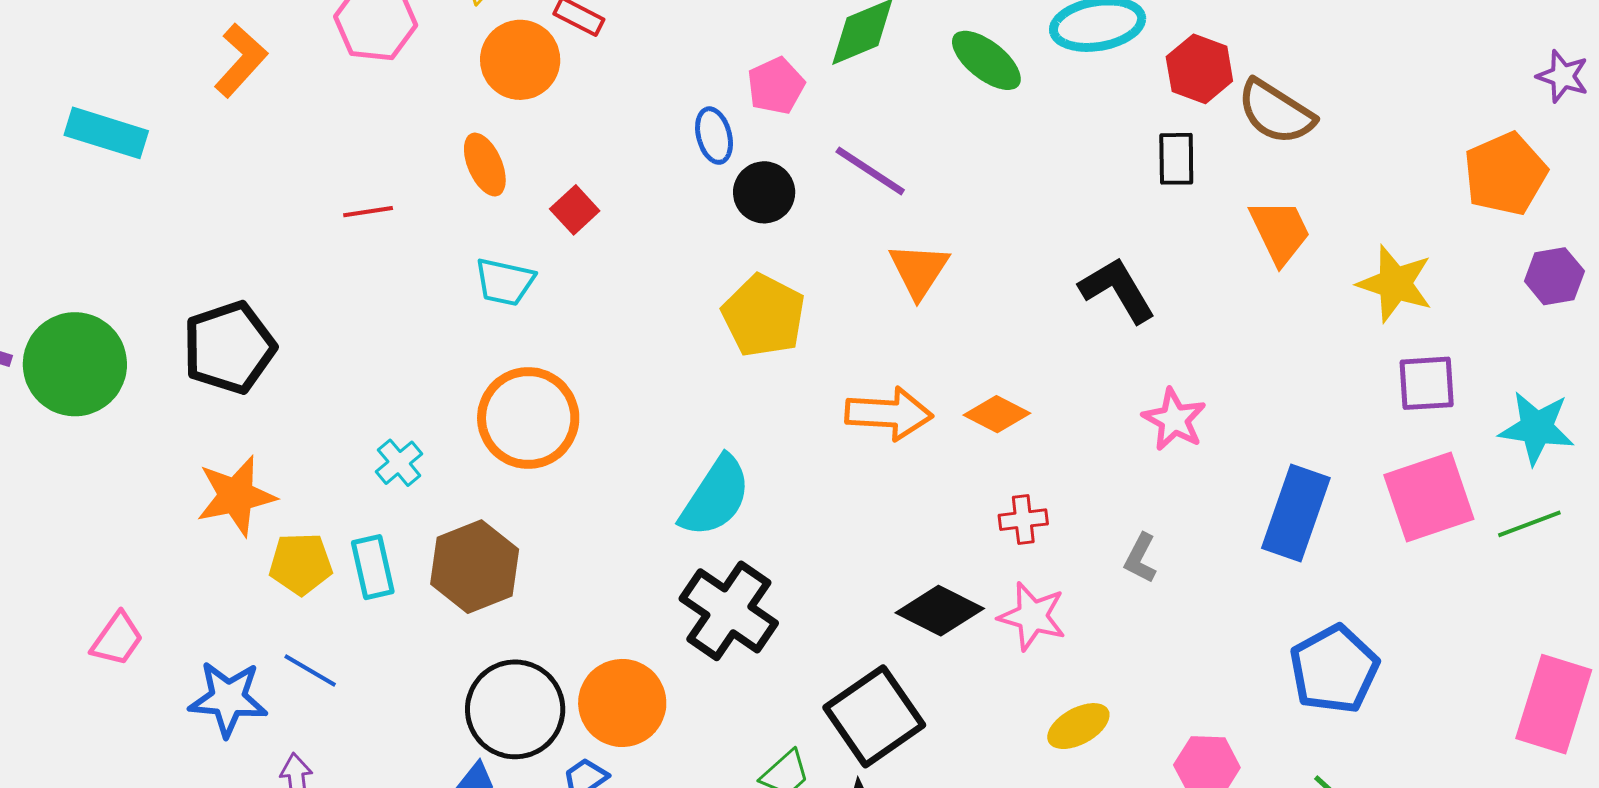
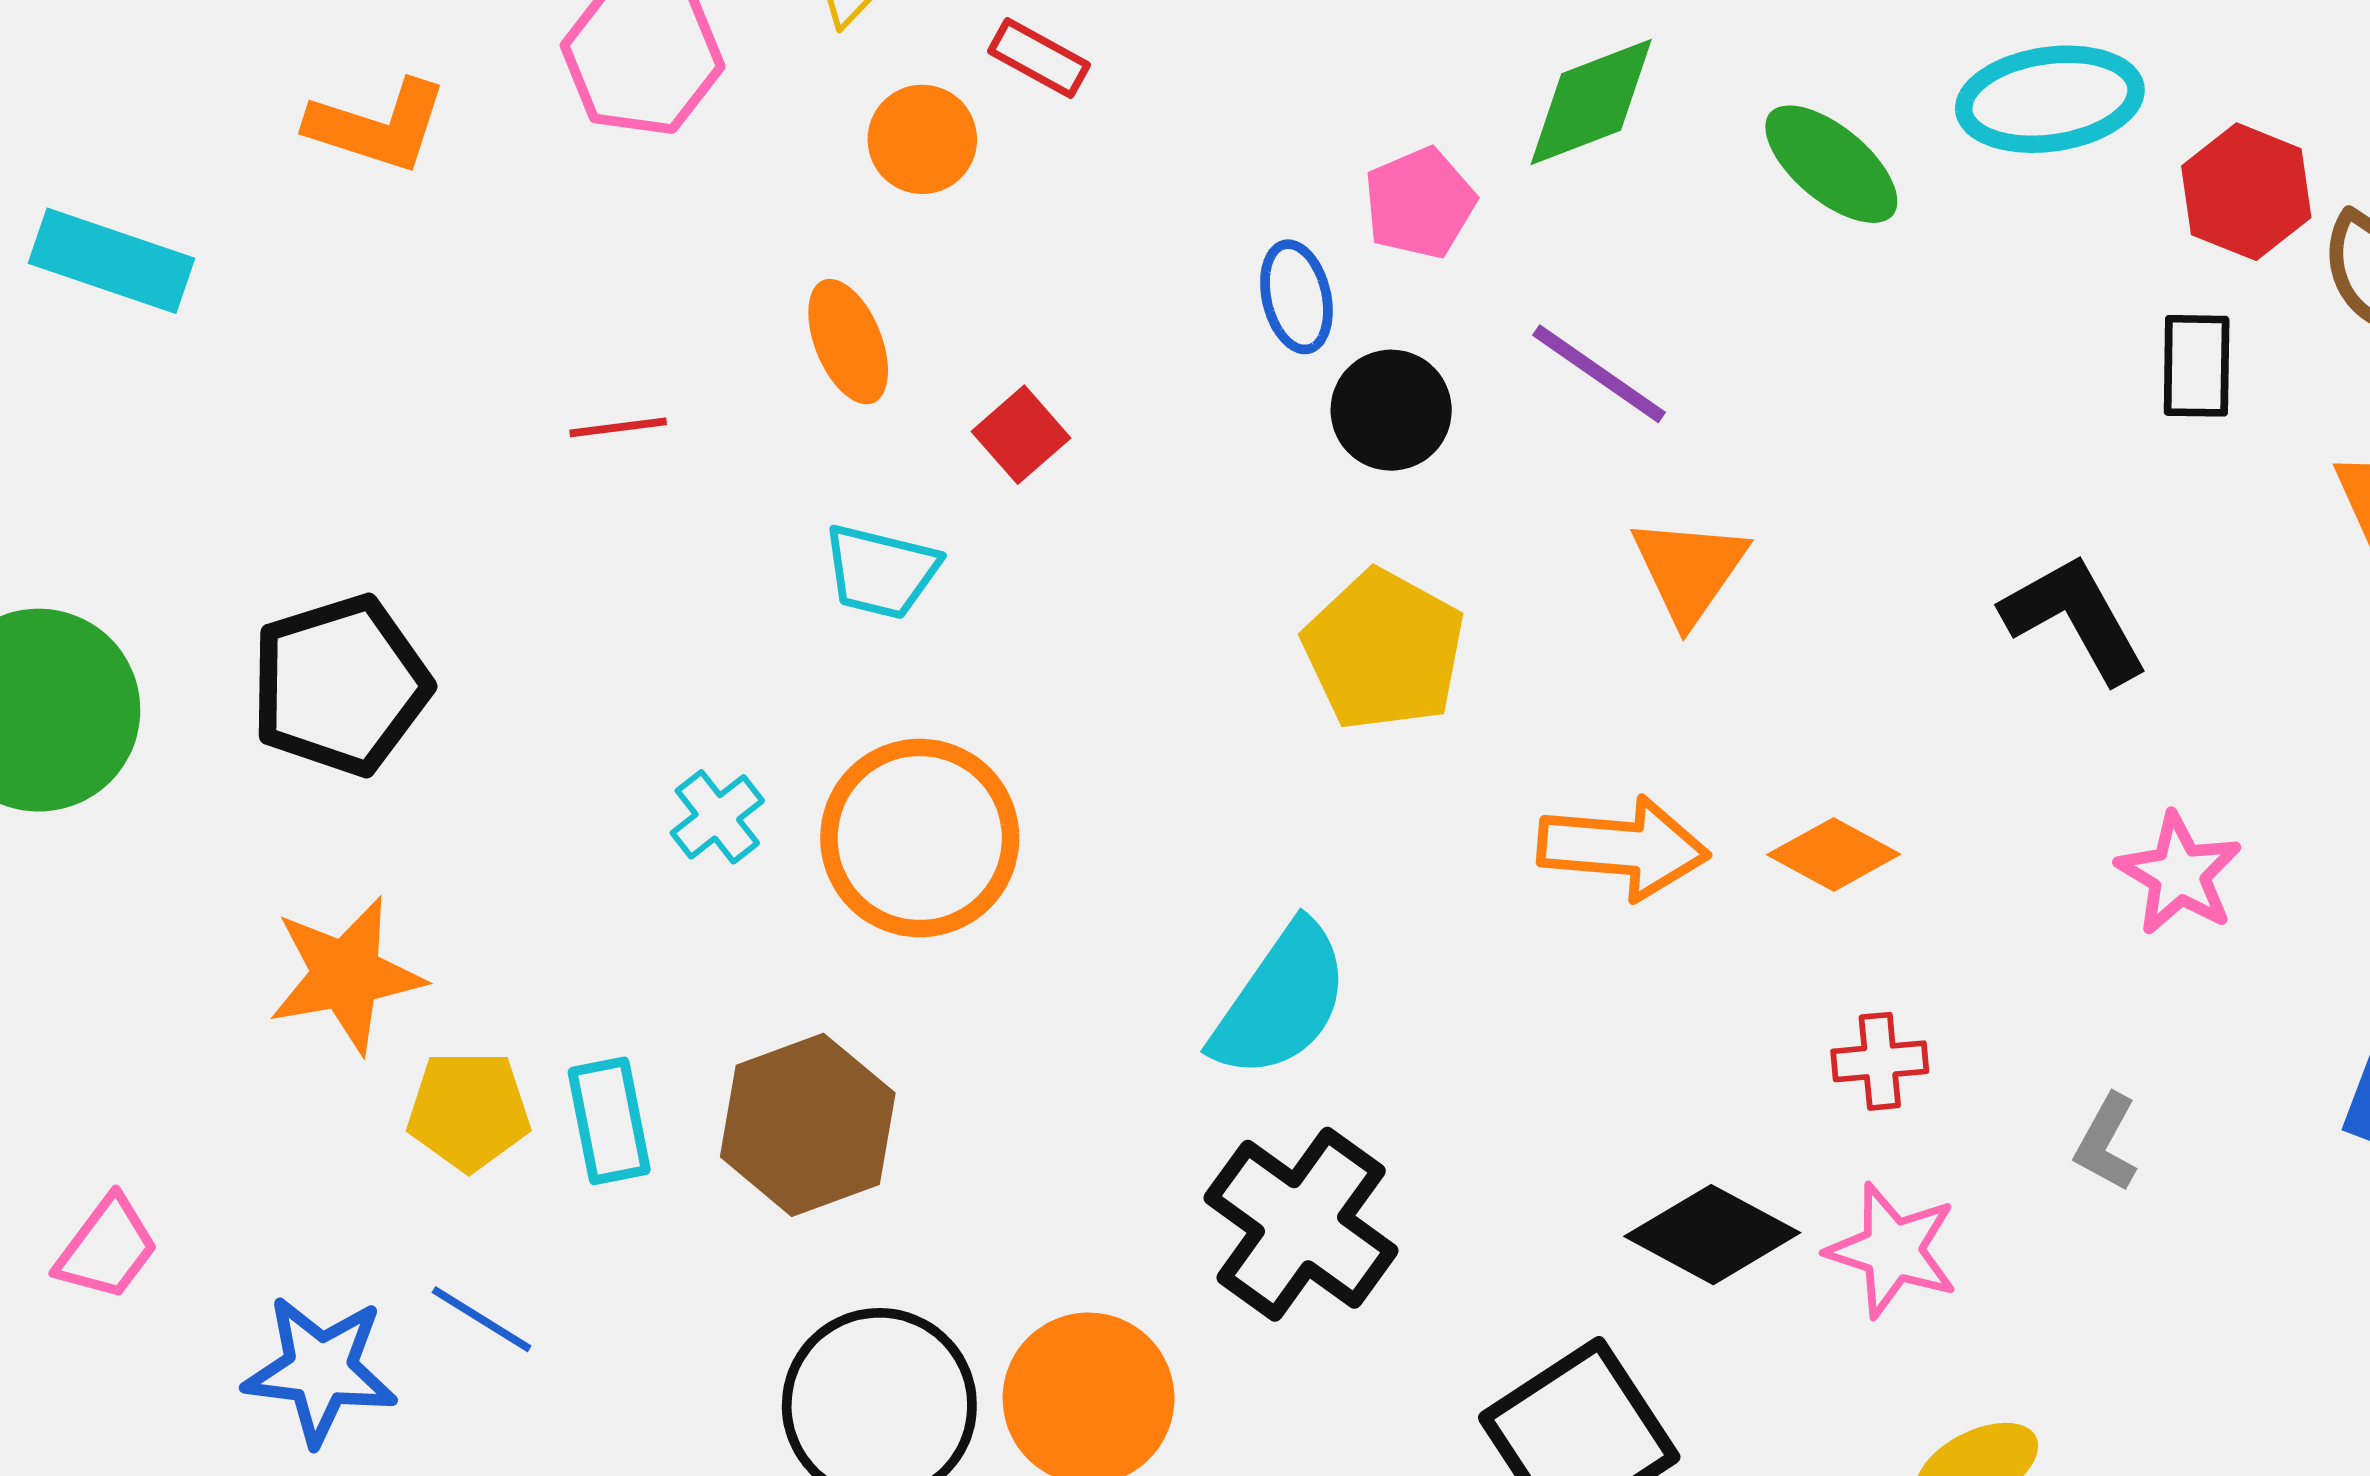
orange L-shape: (241, 60) -> (377, 126), turned 64
orange circle: (520, 60) -> (922, 139), size x0.7
cyan cross: (399, 463) -> (717, 817), moved

